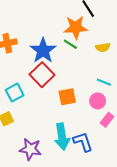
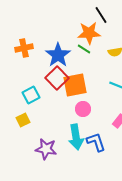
orange square: (67, 97) -> (75, 85), moved, size x1.4
pink circle: (98, 101) -> (83, 109), moved

